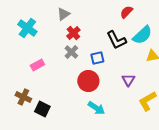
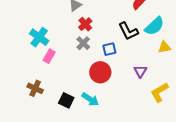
cyan cross: (27, 28) -> (39, 37), moved
pink rectangle: (37, 65) -> (49, 56), turned -32
cyan arrow: (96, 108) -> (90, 99), moved
black square: (42, 109) -> (66, 100), moved

